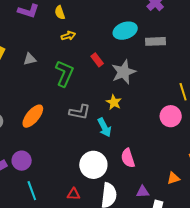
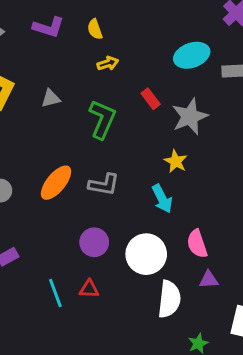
gray L-shape: (80, 112) -> (104, 185), moved
purple circle: (22, 161) -> (94, 242), moved
purple triangle: (143, 192) -> (209, 280), moved
red triangle: (73, 194) -> (89, 289), moved

